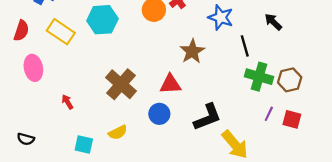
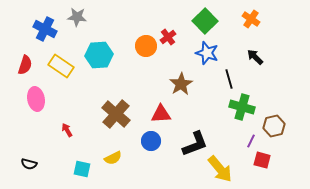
brown hexagon: (290, 80) -> (274, 126), moved
red square: (292, 119) -> (262, 160), moved

